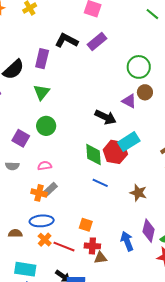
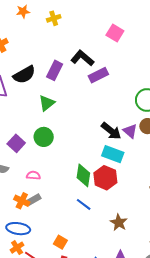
purple rectangle: (97, 41) -> (98, 75), moved
black arrow: (105, 117) -> (111, 131), moved
cyan rectangle: (129, 142) -> (113, 154), moved, turned 40

